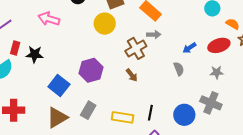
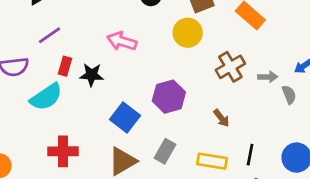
pink arrow: (49, 19) -> (122, 41), moved
gray arrow: (154, 35) -> (268, 77), moved
brown arrow: (132, 75) -> (221, 118), moved

